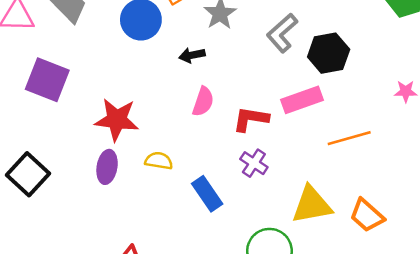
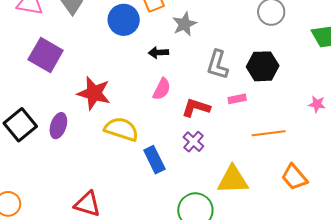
gray L-shape: (282, 33) -> (218, 65), moved, turned -40
pink rectangle: (302, 100) -> (237, 99), size x0.6
yellow semicircle: (159, 161) -> (121, 129), size x1.6
purple ellipse: (107, 167) -> (58, 126), moved
orange trapezoid: (367, 215) -> (294, 177), moved

